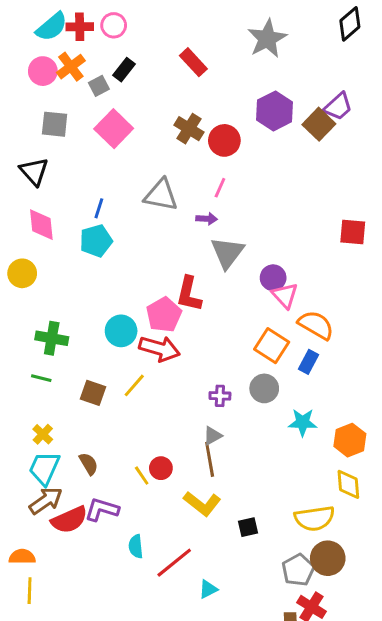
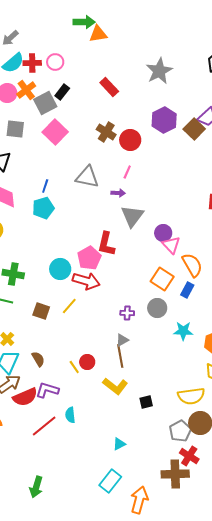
gray square: (99, 86) -> (45, 103), size x1.6
orange semicircle: (316, 325) -> (192, 265), turned 30
red line: (174, 563) -> (44, 426), moved

